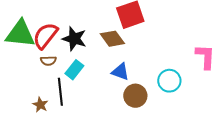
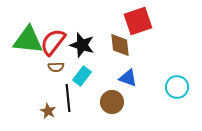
brown diamond: (112, 39) -> (120, 45), turned 30
brown circle: (135, 96) -> (112, 102), moved

